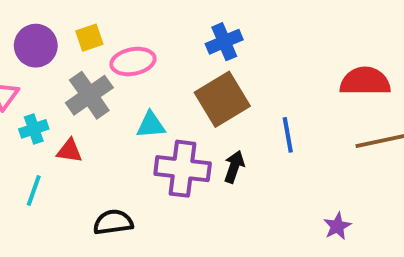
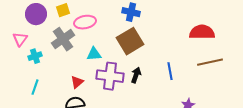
blue cross: (224, 42) -> (131, 12), turned 36
blue line: (288, 135) -> (170, 71), moved
red triangle: (69, 151) -> (77, 82), moved, turned -48

